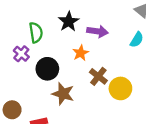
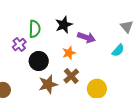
brown cross: (98, 76) -> (71, 76), moved
brown star: (63, 94) -> (48, 84), turned 30

